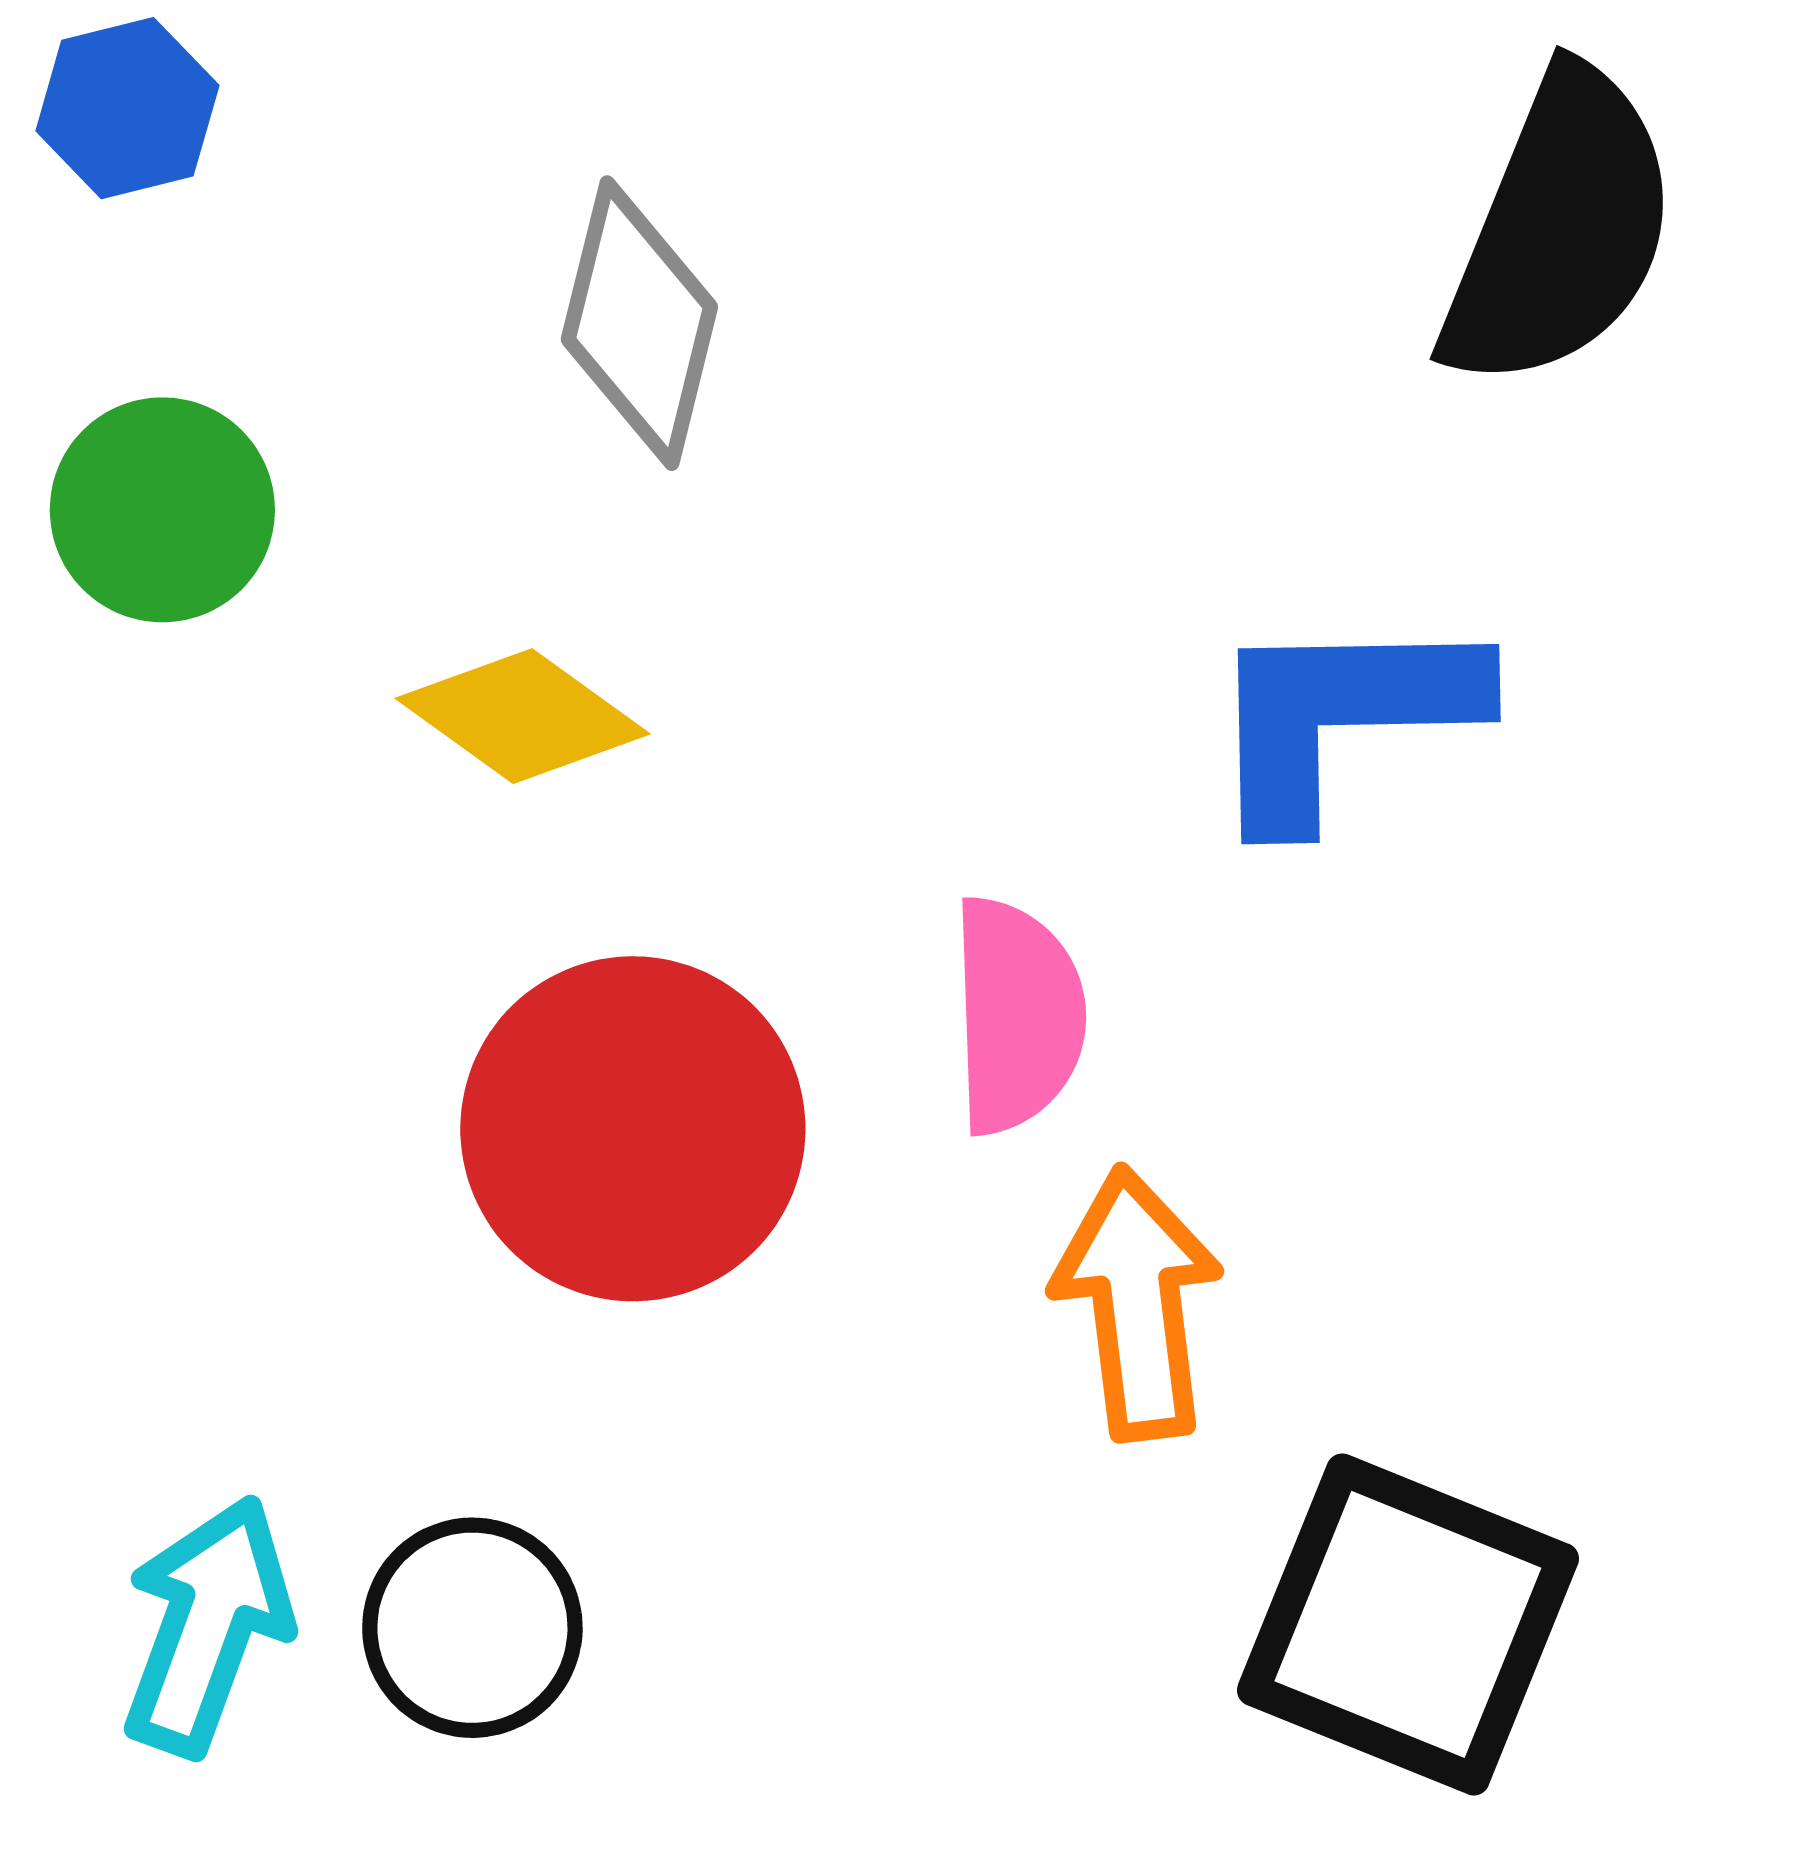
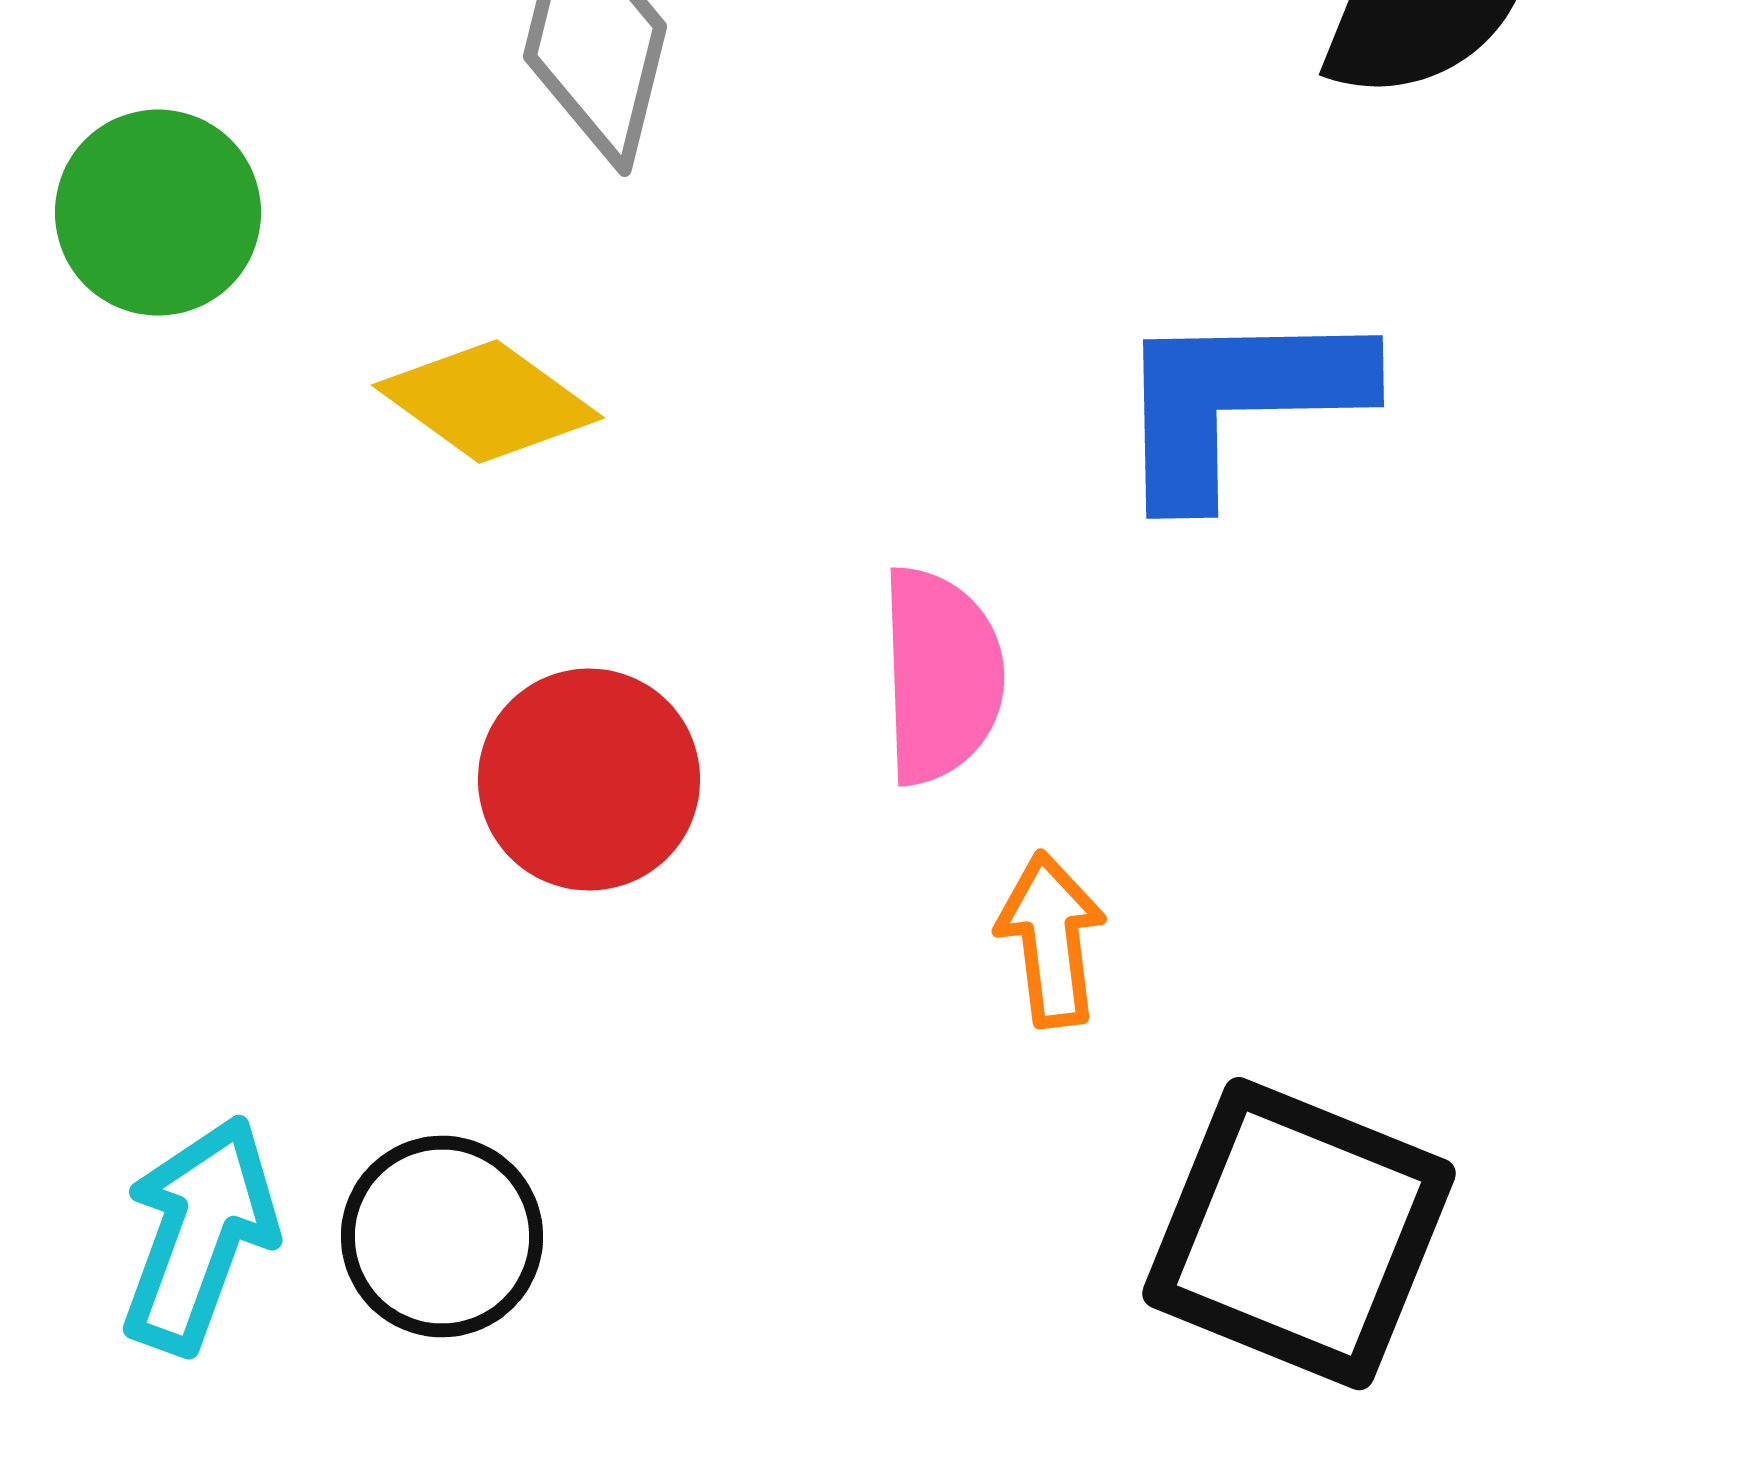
red circle: (633, 1129) -> (589, 780), size x0.7
orange arrow: (1137, 1303) -> (1051, 940), size x0.7

